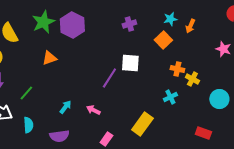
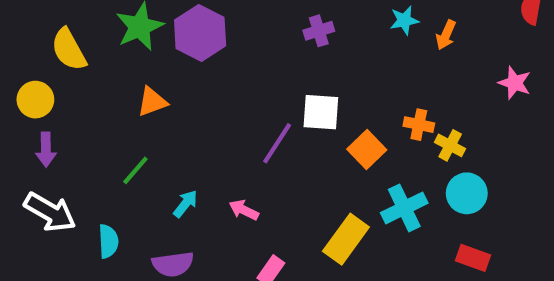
orange square: (163, 40) -> (367, 150), moved
green line: (26, 93) -> (135, 170), moved
cyan cross: (170, 97) -> (404, 208), moved, size x1.5
cyan circle: (219, 99) -> (467, 193), moved

